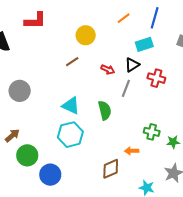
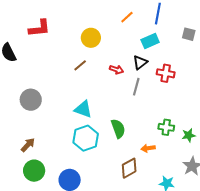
green semicircle: (105, 110) -> (118, 129), moved
green circle: (27, 155) -> (34, 171), moved

